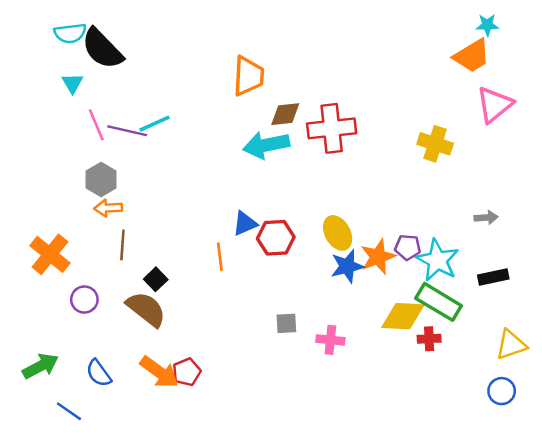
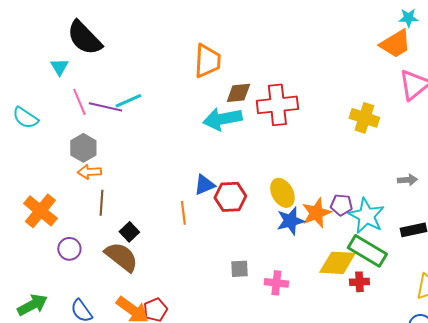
cyan semicircle: (70, 33) -> (25, 118), moved, turned 40

